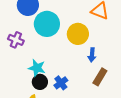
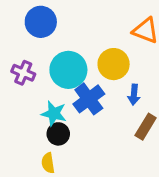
cyan circle: (47, 24) -> (68, 70), moved
blue cross: (61, 83) -> (89, 99), moved, size x1.5

